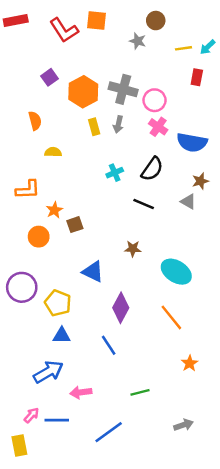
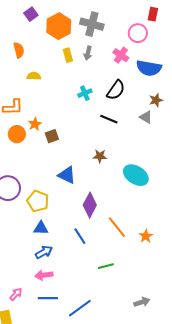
pink circle: (155, 100) -> (138, 33), moved
orange circle: (39, 237) -> (17, 134), moved
orange line: (171, 317) -> (117, 227), moved
orange star: (190, 363) -> (146, 236), moved
blue arrow: (48, 372) -> (44, 252), moved, size x0.7
pink arrow: (81, 392) -> (44, 275), moved
green line: (140, 392) -> (106, 266), moved
blue line: (57, 420) -> (48, 298), moved

